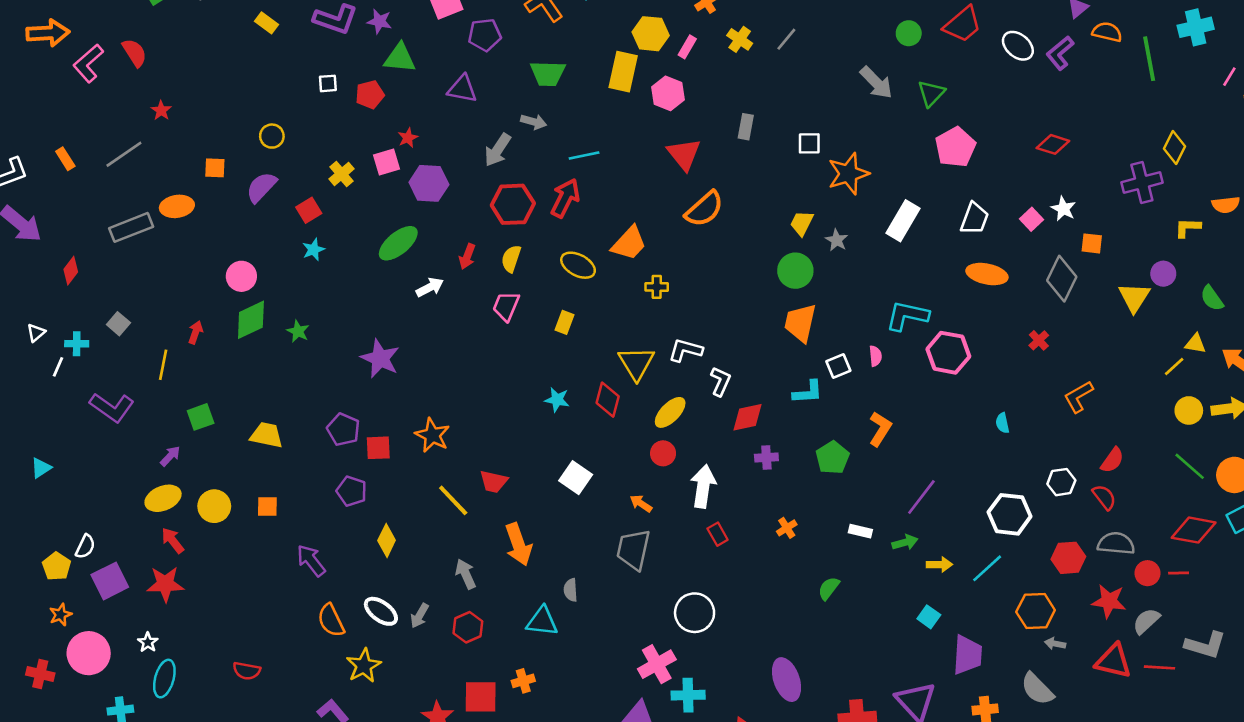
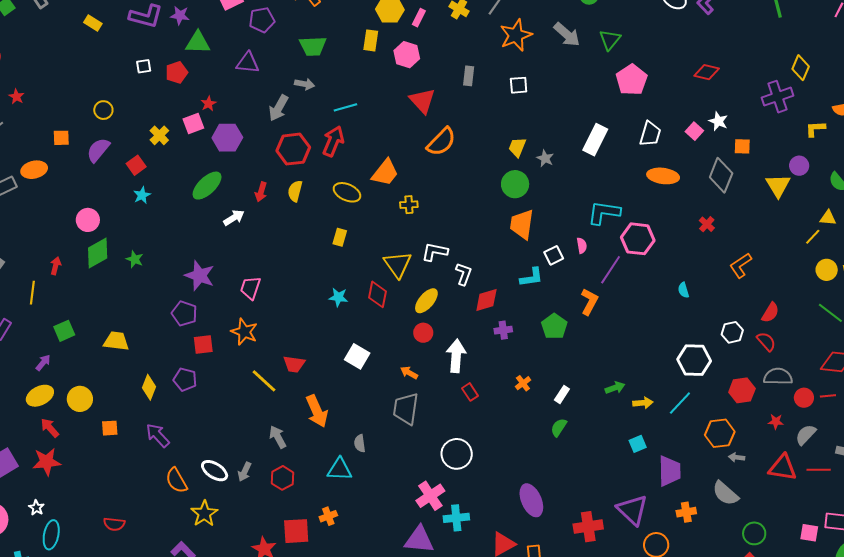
yellow rectangle: (623, 72) -> (371, 40), size x0.7
orange star: (848, 174) -> (516, 35), moved
pink trapezoid: (506, 306) -> (250, 288), moved
purple pentagon: (343, 429) -> (184, 313), moved
purple line: (921, 497) -> (611, 270), moved
orange square: (267, 506) -> (110, 428), moved
white rectangle: (860, 531) -> (562, 394), moved, turned -66
yellow diamond: (387, 540) -> (149, 387), moved
red star: (1109, 601) -> (776, 422), size x0.6
cyan square: (929, 617) -> (638, 444), turned 36

